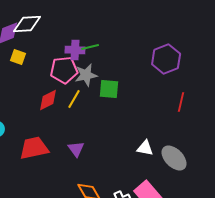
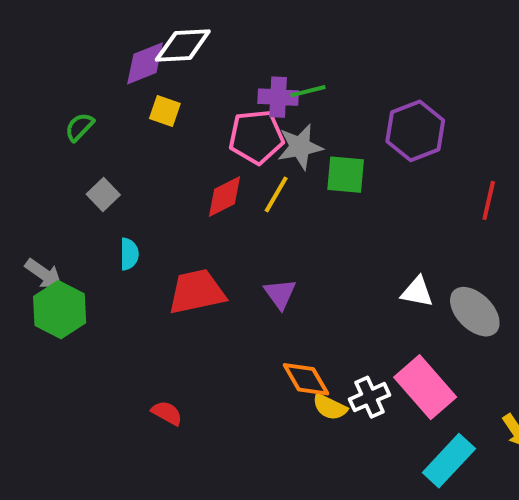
purple hexagon: (166, 59) -> (415, 131), moved

